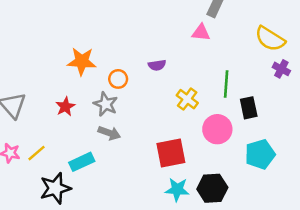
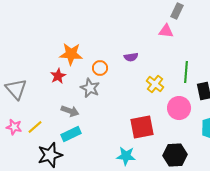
red star: (65, 107) -> (58, 76), moved
gray arrow: (109, 133) -> (70, 111), moved
cyan star: (177, 189) -> (126, 156), moved

